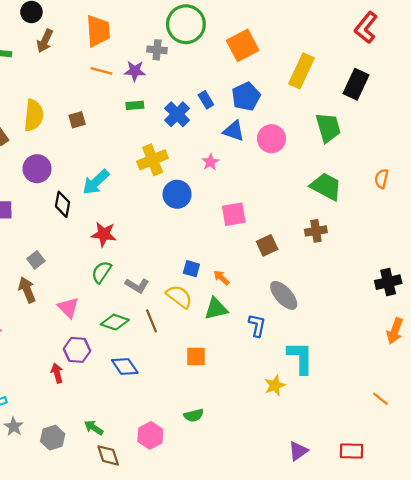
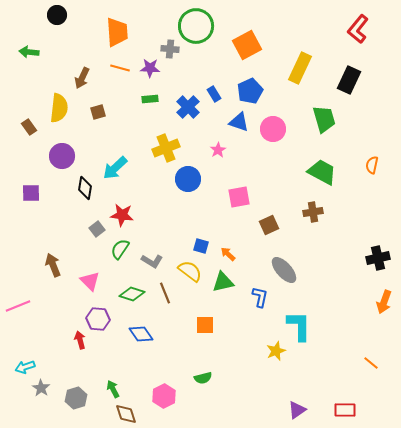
brown arrow: (45, 41) -> (82, 78), moved
gray square: (36, 260) -> (97, 229), moved
green arrow: (94, 428) -> (113, 389), turned 30

